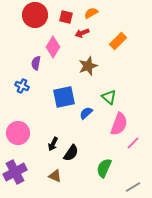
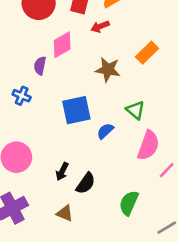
orange rectangle: (118, 41) -> (147, 53), moved
pink diamond: (53, 47) -> (62, 45), turned 30
brown star: (88, 66) -> (108, 70), turned 30

